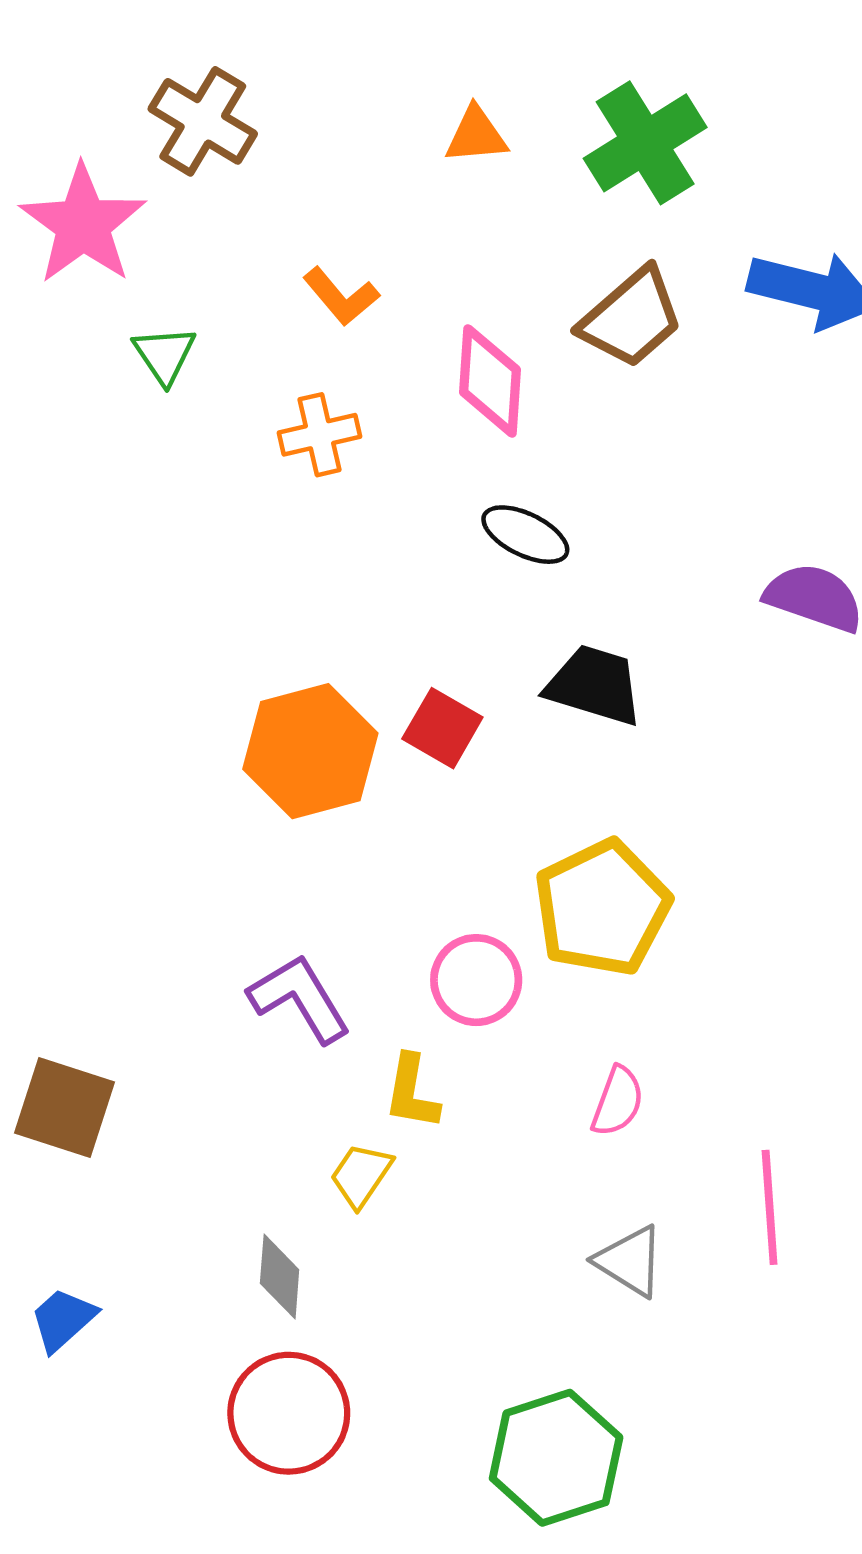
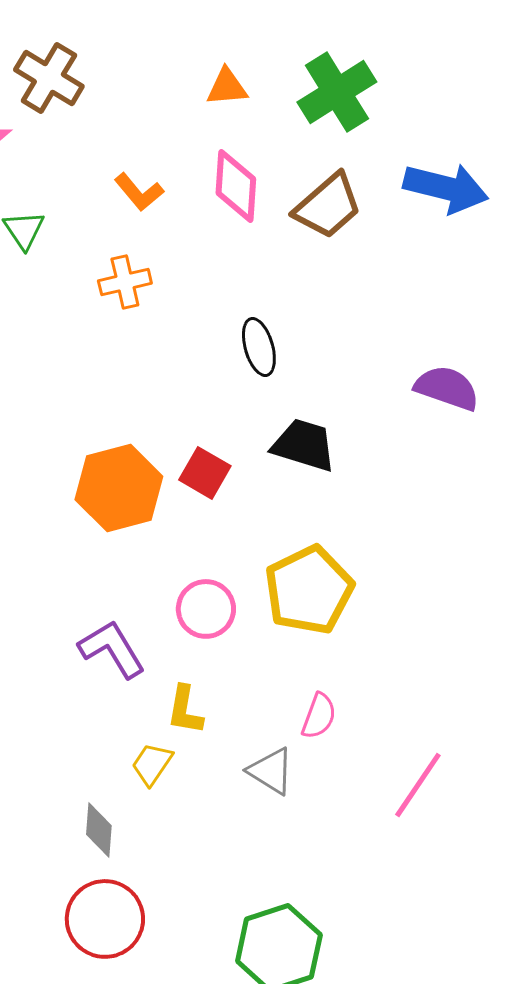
pink diamond: (490, 381) -> (236, 186), moved
black ellipse: (525, 535) -> (259, 347), turned 48
pink circle: (476, 980) -> (206, 609), moved
pink line: (770, 1207) -> (418, 785), turned 38
gray triangle: (630, 1261) -> (271, 771), moved

